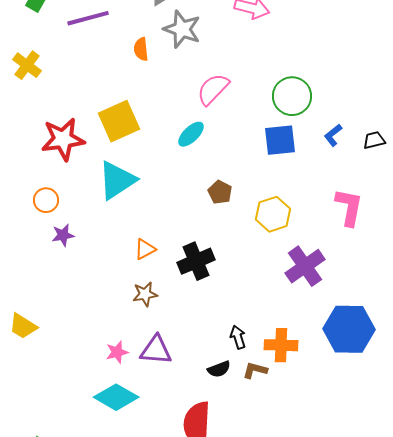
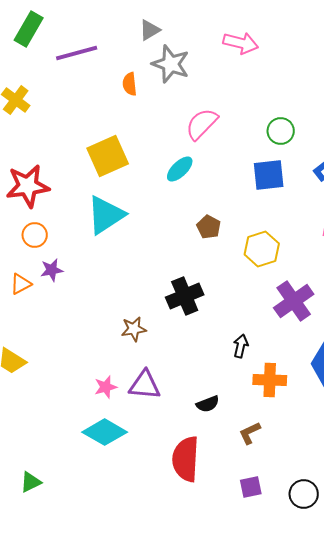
green circle: (292, 96) -> (281, 131), size x0.7
red star: (63, 139) -> (28, 186), moved
orange triangle: (145, 249) -> (21, 284), moved
black arrow: (238, 337) -> (241, 346), moved, turned 30
brown L-shape: (255, 370) -> (250, 433), moved, turned -40

